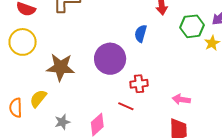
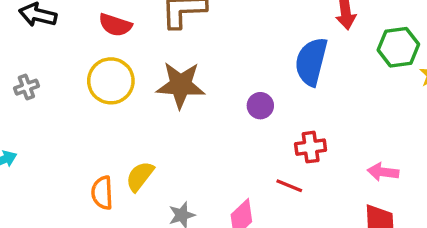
blue semicircle: (141, 34) -> (311, 62), size x1.6
purple circle: (110, 59) -> (260, 106), size x0.5
brown star: (60, 67) -> (181, 85), moved

